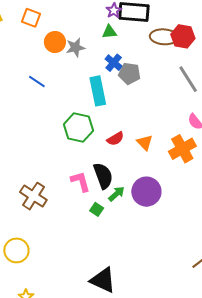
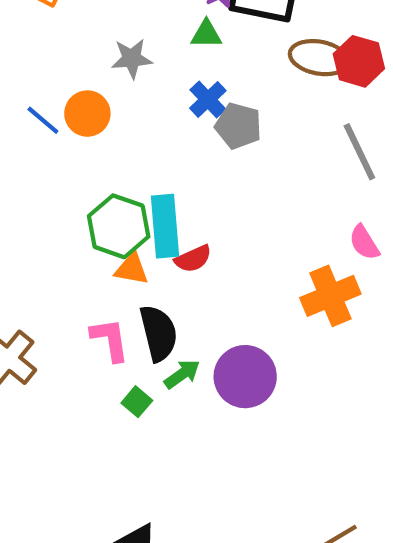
orange circle: (55, 42) -> (87, 114), moved
cyan rectangle: (98, 91) -> (165, 226), moved
orange triangle: (145, 143) -> (132, 269), moved, turned -42

